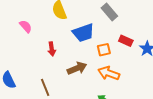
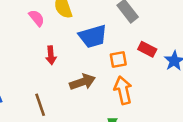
pink semicircle: (26, 26) -> (37, 18), moved
orange arrow: (109, 73) -> (123, 90), turned 55

